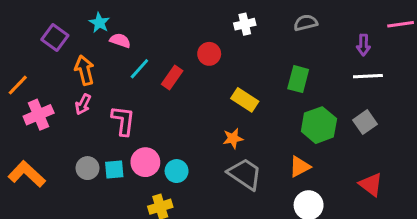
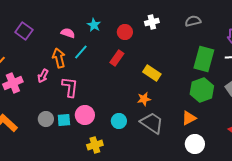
cyan star: (99, 23) -> (94, 25), moved
red circle: (209, 54) -> (125, 32), moved
orange arrow: (85, 70) -> (59, 58), moved
red rectangle: (172, 78) -> (117, 58), moved
green rectangle: (298, 79) -> (204, 59), moved, size x1.4
cyan circle: (177, 171) -> (119, 121), moved

